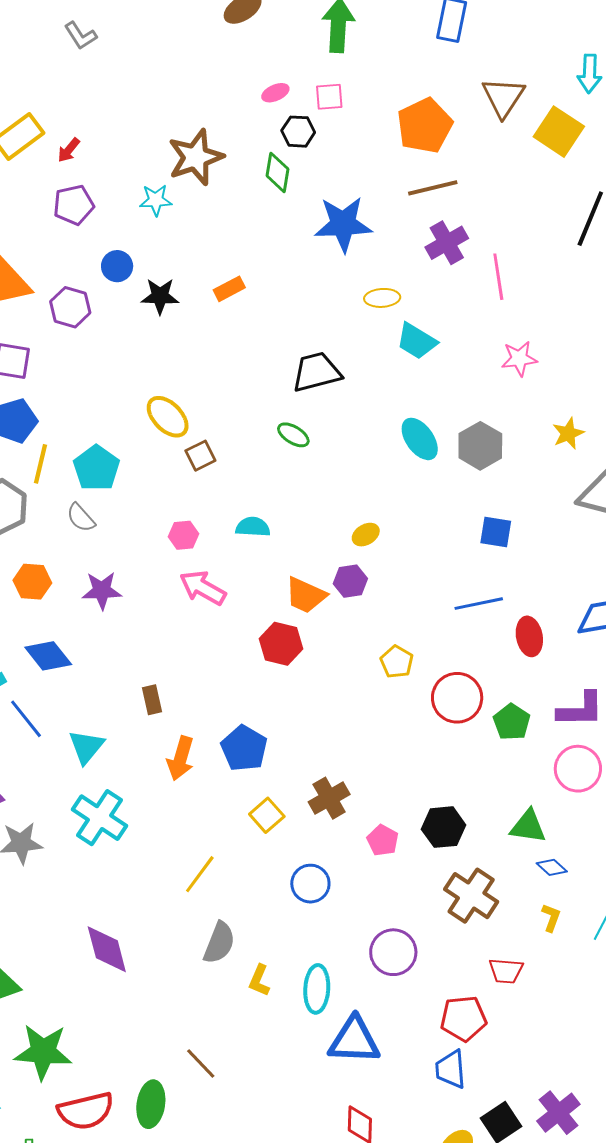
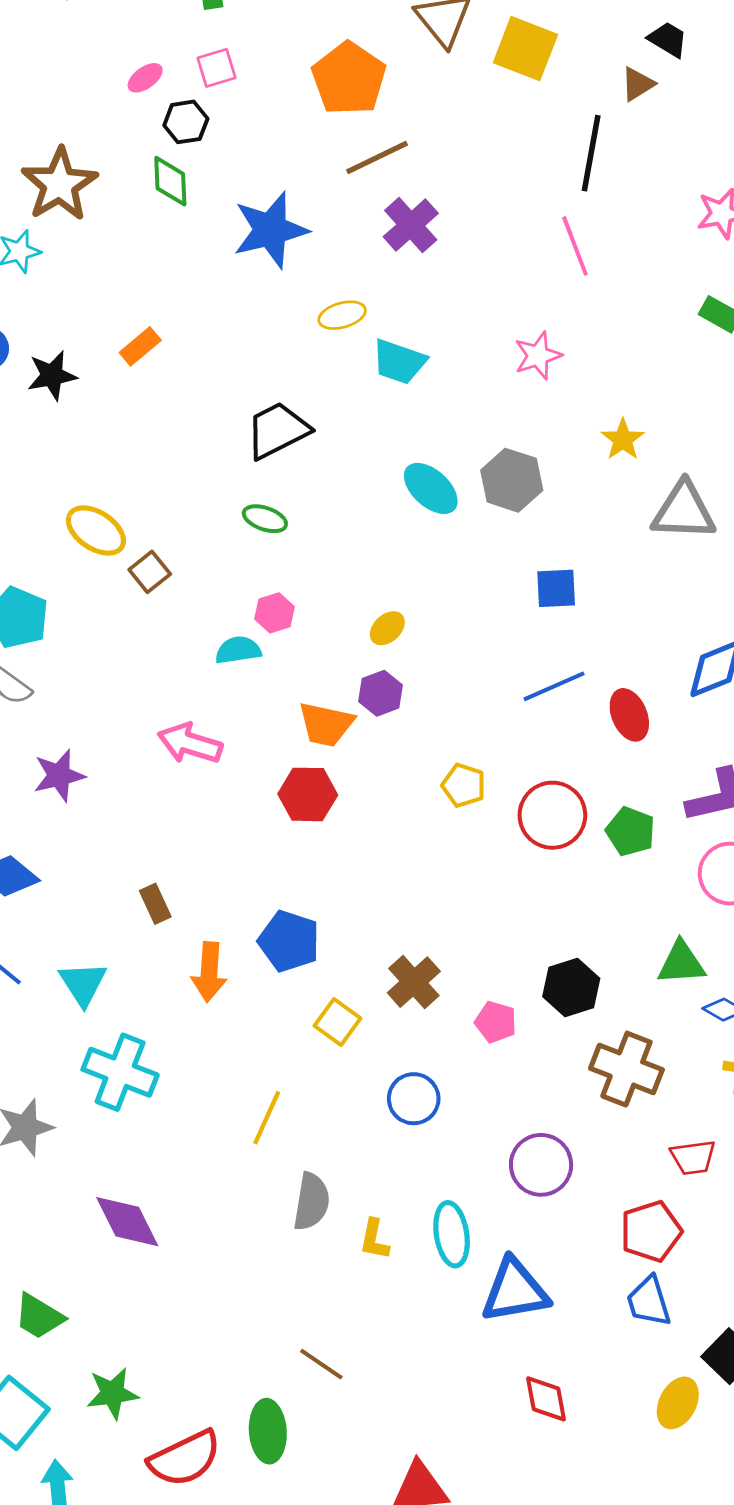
pink line: (498, 277) -> (575, 246), moved
pink hexagon: (183, 535) -> (275, 613), moved
purple diamond: (107, 949) -> (127, 1222), moved
green star: (43, 1052) -> (113, 1393), size x0.7

